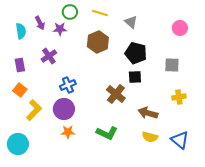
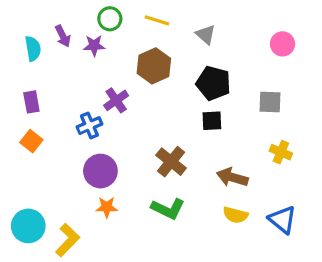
purple cross: (49, 56) -> (116, 100), moved
blue cross: (68, 85) -> (89, 126), moved
brown cross: (116, 94) -> (171, 162), moved
yellow cross: (179, 97) -> (281, 152), turned 32
yellow L-shape: (34, 110) -> (67, 240), moved

